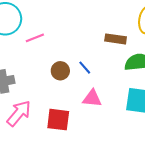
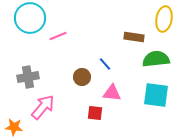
brown circle: (60, 71) -> (82, 77), moved
red square: (58, 120) -> (95, 113), moved, size x0.7

